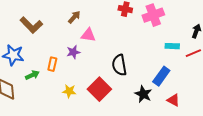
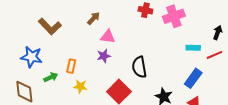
purple star: (73, 52) -> (104, 56), moved
blue rectangle: (161, 76) -> (193, 78), moved
yellow star: (69, 91) -> (80, 86), moved

